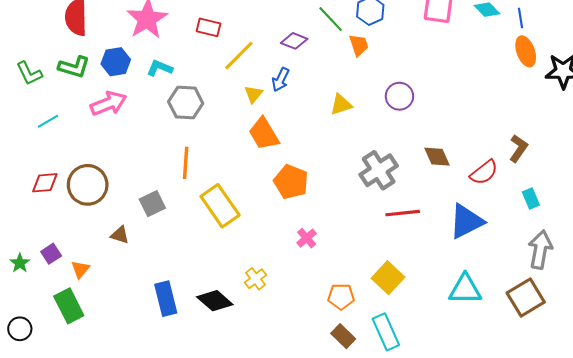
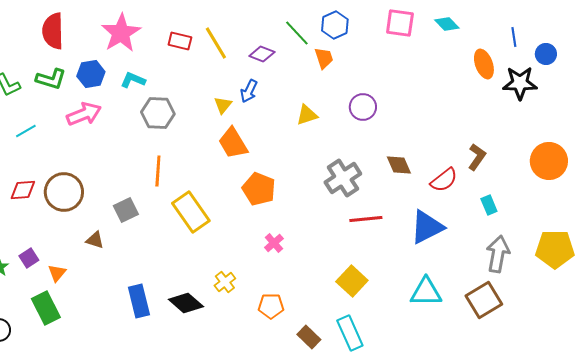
blue line: (520, 18) -> (514, 37), moved
yellow line: (239, 56) -> (216, 43), moved, turned -76
orange pentagon: (341, 296) -> (271, 306), moved

